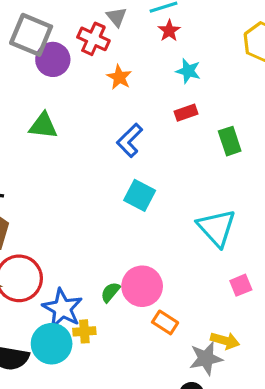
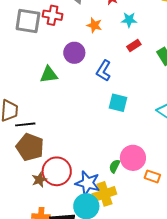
red cross: (93, 39) -> (53, 15), moved
purple circle: (53, 59) -> (74, 53), moved
orange star: (119, 77) -> (94, 25), moved
yellow cross: (84, 331) -> (104, 194), size x1.6

